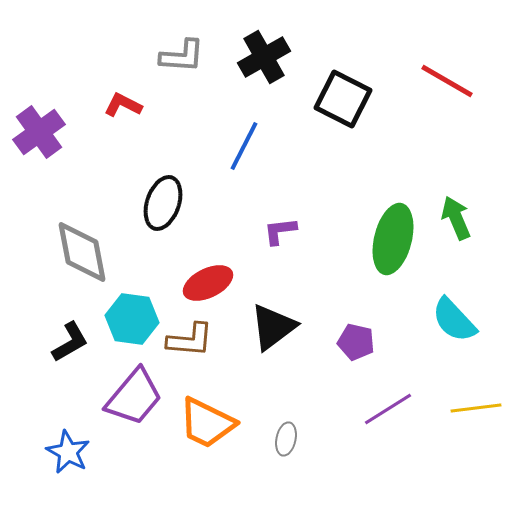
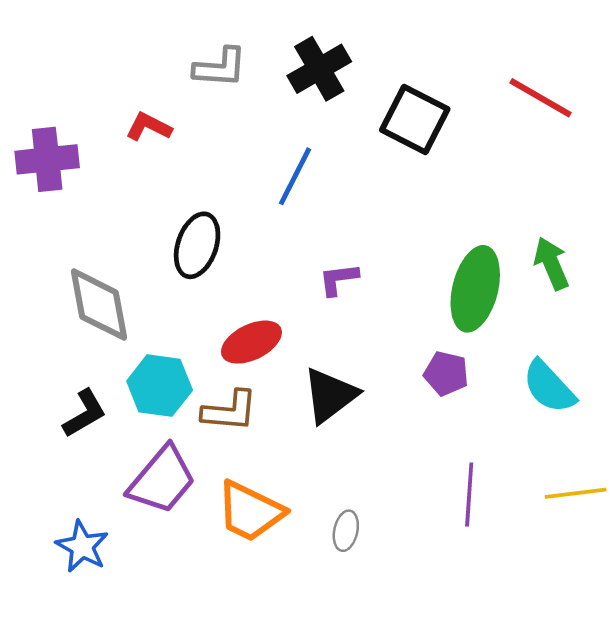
purple cross: (39, 132) -> (47, 159), turned 30
purple pentagon: (356, 342) -> (446, 373), moved
purple line: (388, 409) -> (469, 494), turned -54

